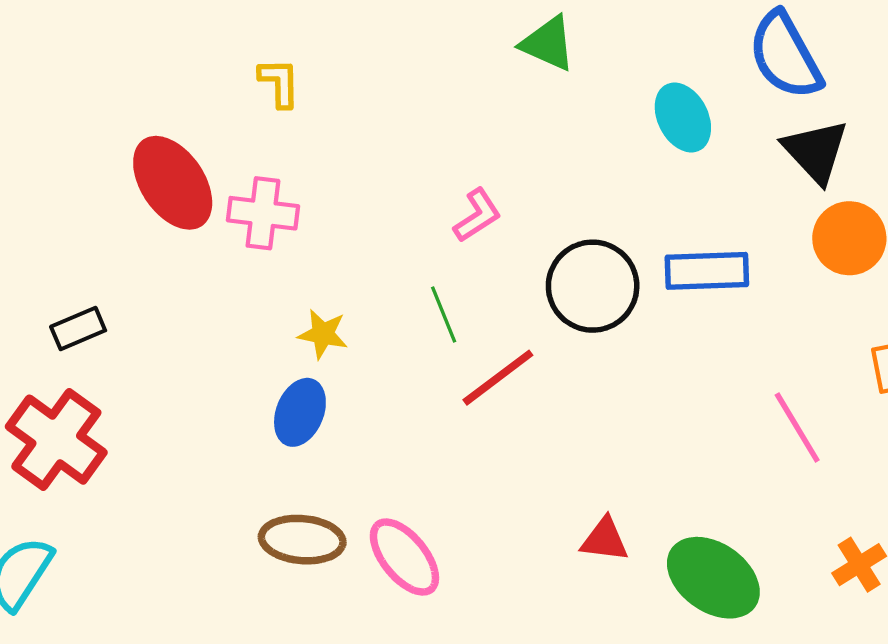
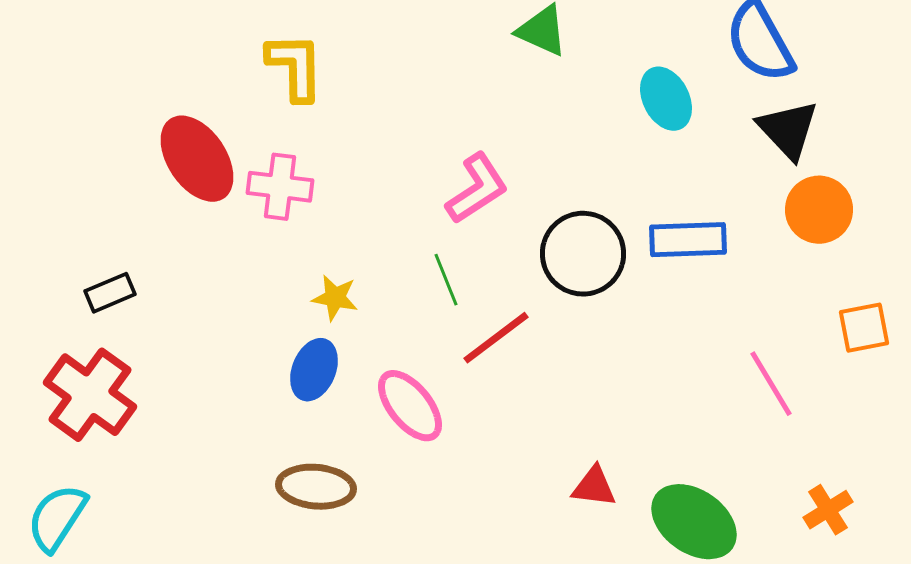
yellow L-shape: (279, 83) -> (295, 67), size x1.5
pink L-shape: (477, 215) -> (477, 189), size x1.4
pink ellipse: (404, 557) -> (410, 406), moved

